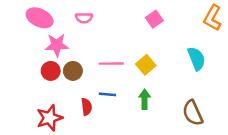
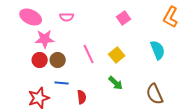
pink line: (111, 64) -> (89, 54), turned 66
blue line: (107, 94) -> (62, 83), moved
green arrow: (145, 99) -> (116, 83), turned 133
red semicircle: (86, 107) -> (82, 97), moved

